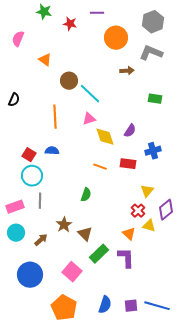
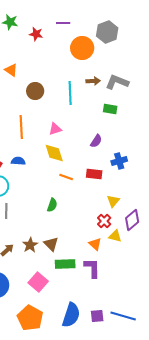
gray hexagon: (153, 22) -> (107, 32), moved
gray L-shape: (151, 53) -> (117, 82), moved
cyan line: (90, 94) -> (70, 93), moved, turned 45
green rectangle: (155, 99) -> (110, 109), moved
yellow diamond: (105, 137) -> (54, 153), moved
brown star: (64, 225) -> (30, 245), moved
green rectangle: (99, 254) -> (65, 264), turned 42
blue semicircle: (105, 305) -> (71, 315), size x1.4

